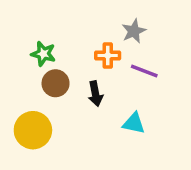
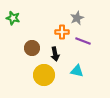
green star: (43, 54) -> (13, 18), moved
yellow circle: (33, 130) -> (44, 75), moved

